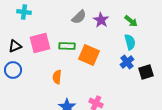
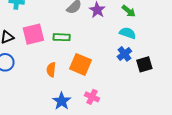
cyan semicircle: (130, 42) -> (128, 33), turned -56
orange square: (89, 55) -> (80, 64), moved

